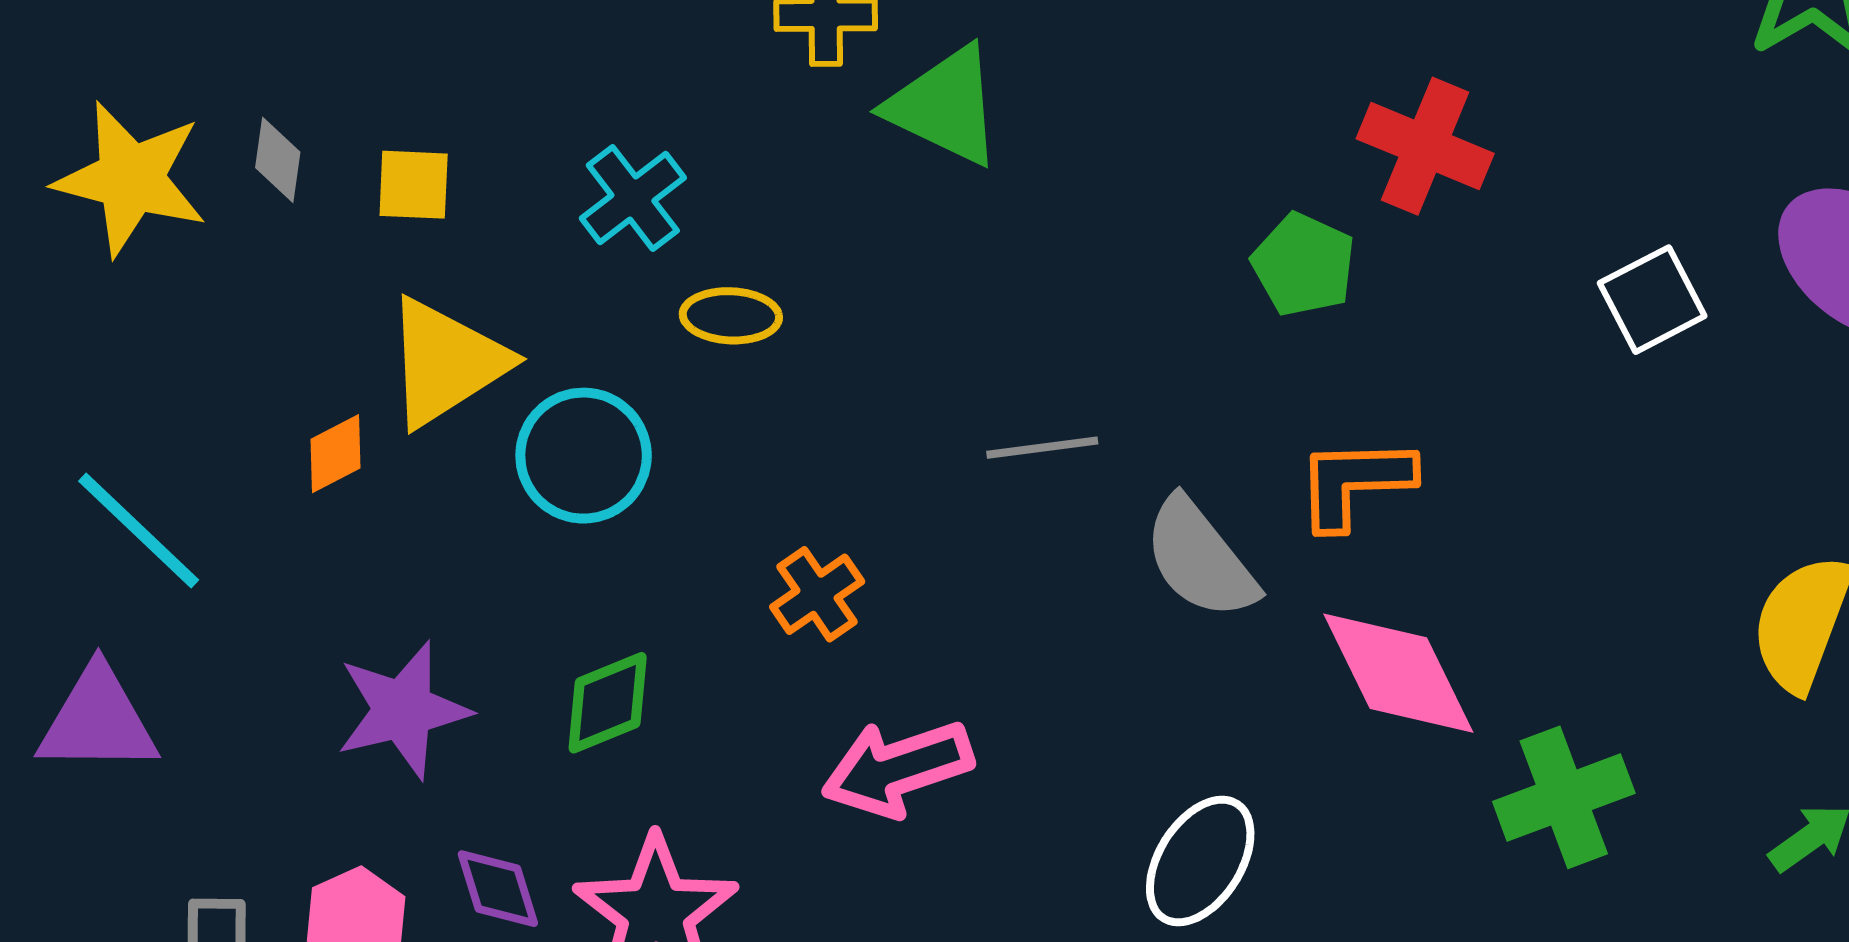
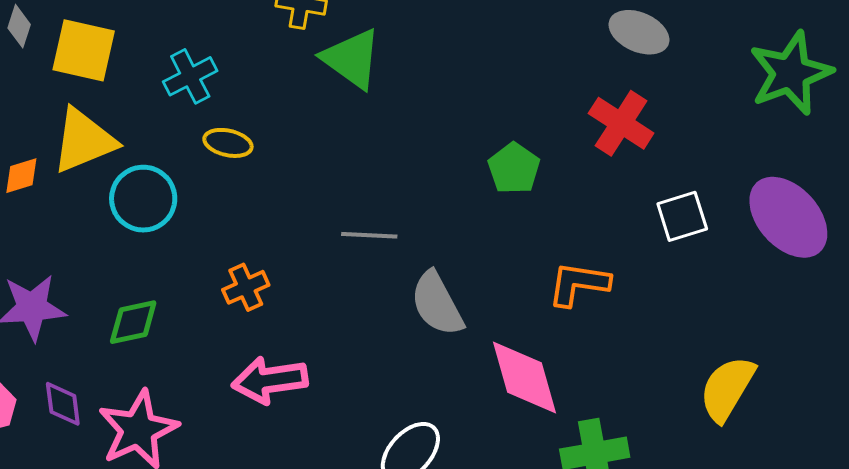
red cross: (1425, 146) -> (621, 123), moved
yellow square: (414, 185) -> (84, 50), size x1.6
orange L-shape: (1355, 483) -> (579, 284), moved

